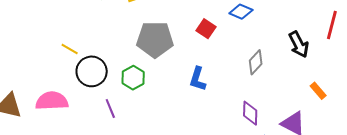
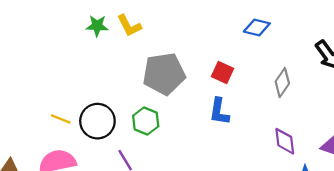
red square: (206, 29) -> (223, 72), moved
yellow line: (70, 49) -> (61, 119), moved

